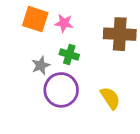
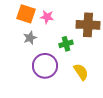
green cross: (69, 55) -> (66, 44), moved, turned -32
gray star: (41, 65) -> (30, 38), moved

